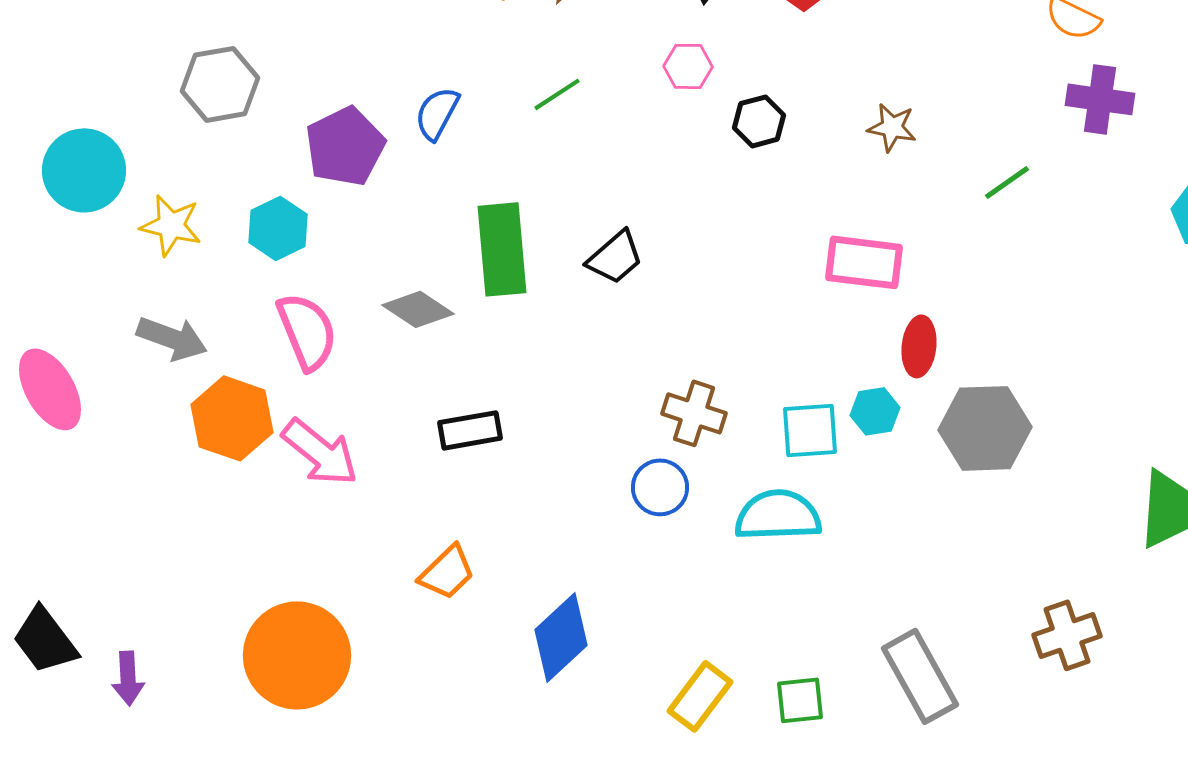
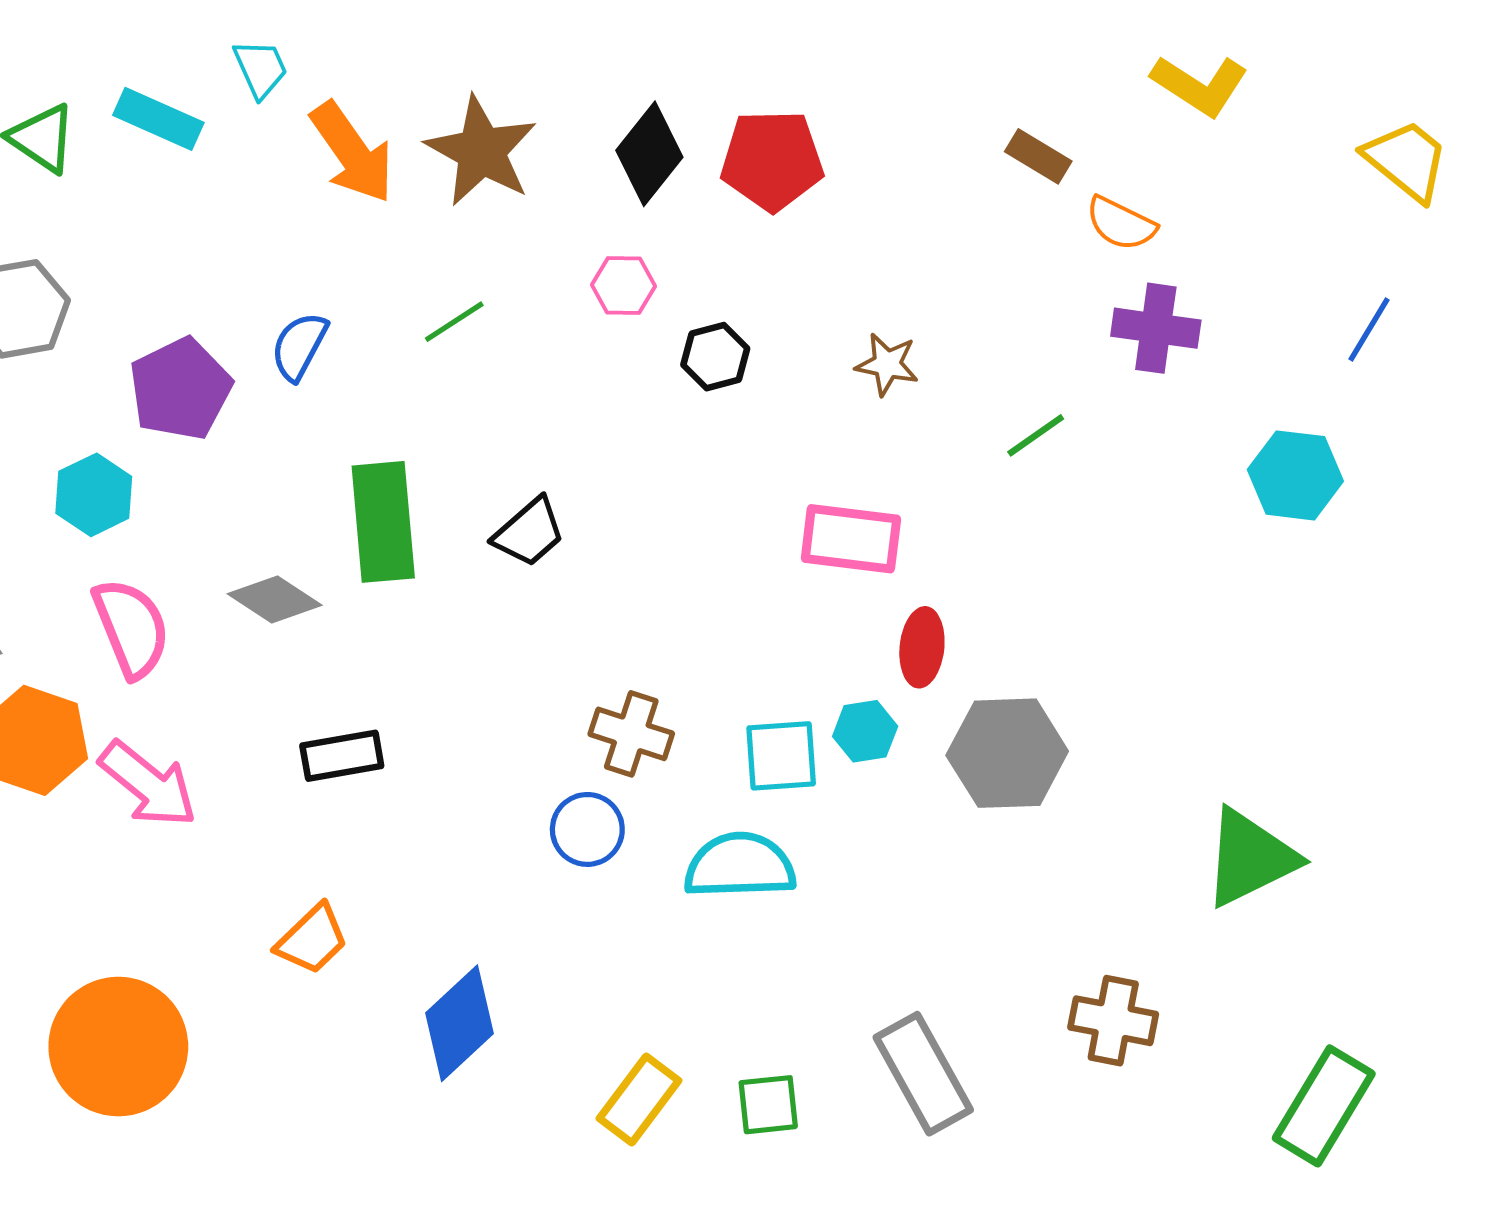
brown cross: (1067, 635) -> (1113, 1021), turned 30

